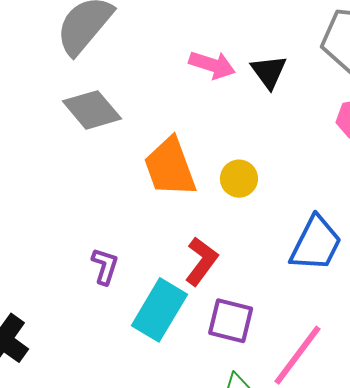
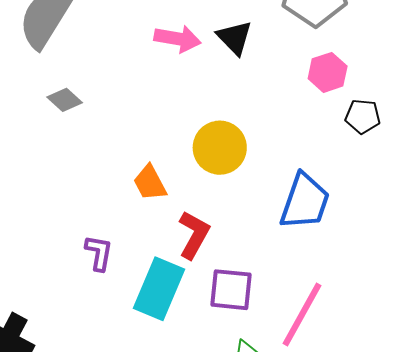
gray diamond: (92, 110) -> (65, 100), size x0.6
orange trapezoid: (170, 167) -> (150, 183), moved, size x0.6
yellow circle: (239, 179) -> (220, 148), size x1.4

